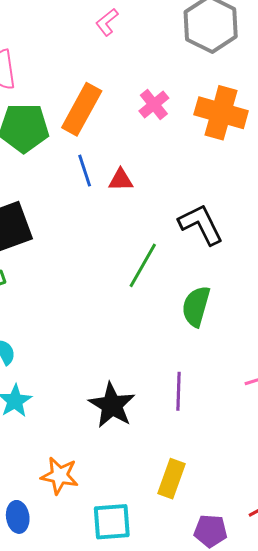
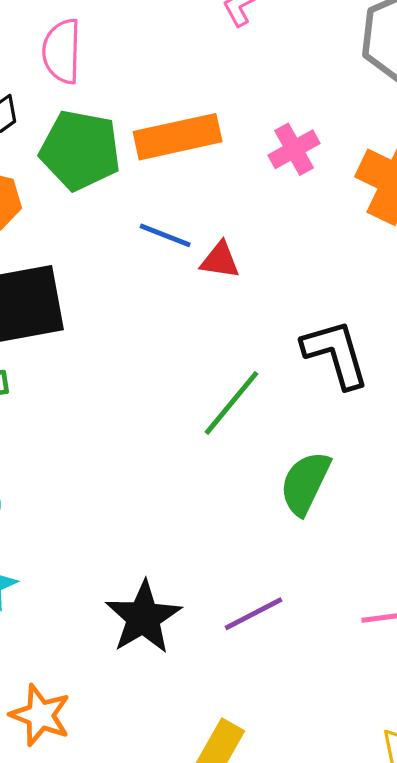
orange rectangle: (82, 109) -> (178, 137), turned 39
blue line: (85, 171) -> (165, 235), turned -60
purple line: (179, 391) -> (254, 614), turned 51

